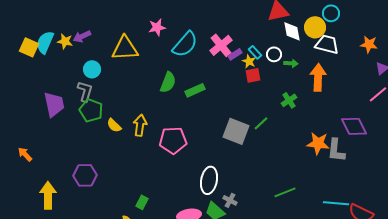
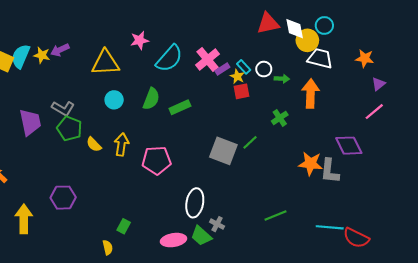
white diamond: (292, 31) -> (295, 29), moved
cyan circle: (92, 69) -> (114, 100), moved
gray L-shape: (85, 91) -> (63, 108), turned 105

